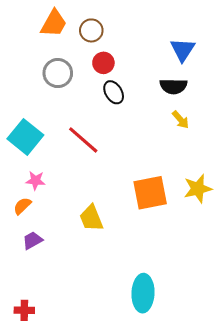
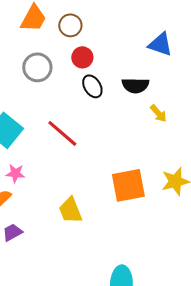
blue triangle: (183, 50) -> (160, 44), turned -44
black semicircle: (173, 86) -> (135, 85), moved

